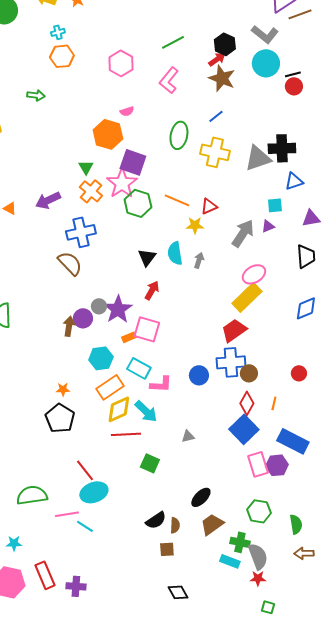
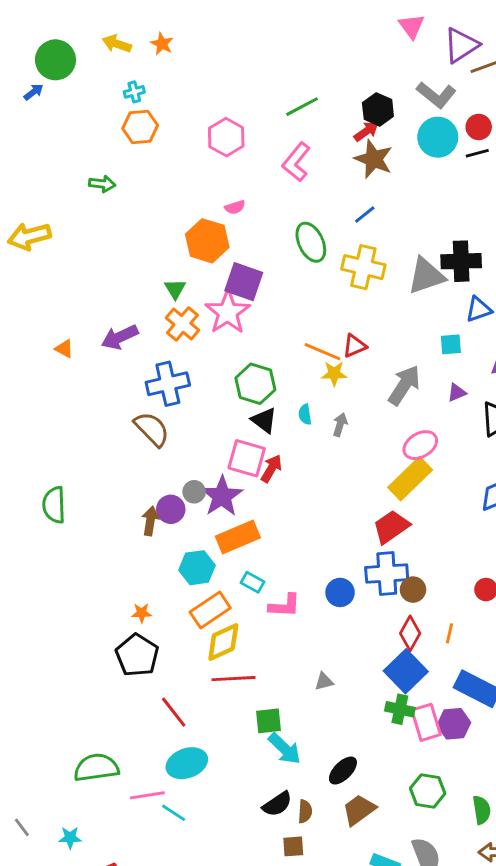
red circle: (294, 86) -> (479, 127), moved
green ellipse: (179, 135) -> (311, 242), turned -36
orange line: (177, 200) -> (323, 352), moved
green hexagon: (138, 203) -> (255, 384), moved
purple triangle: (268, 226) -> (457, 393), moved
cyan semicircle: (175, 253) -> (305, 414), size x0.6
black triangle: (147, 257) -> (264, 420), turned -30
pink square: (147, 329) -> (247, 458), moved
orange rectangle: (129, 337) -> (238, 537), size x2.0
cyan rectangle: (139, 368) -> (252, 582), size x0.7
cyan arrow: (146, 411) -> (285, 749), moved
green square: (150, 463) -> (269, 721), turned -30
red line: (85, 470) -> (174, 712), moved
green cross: (240, 542) -> (400, 709), moved

